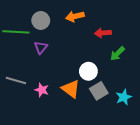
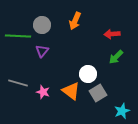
orange arrow: (75, 16) -> (75, 21), turned -54
red arrow: (103, 33) -> (112, 34), moved
cyan star: (124, 97) -> (122, 111), moved

